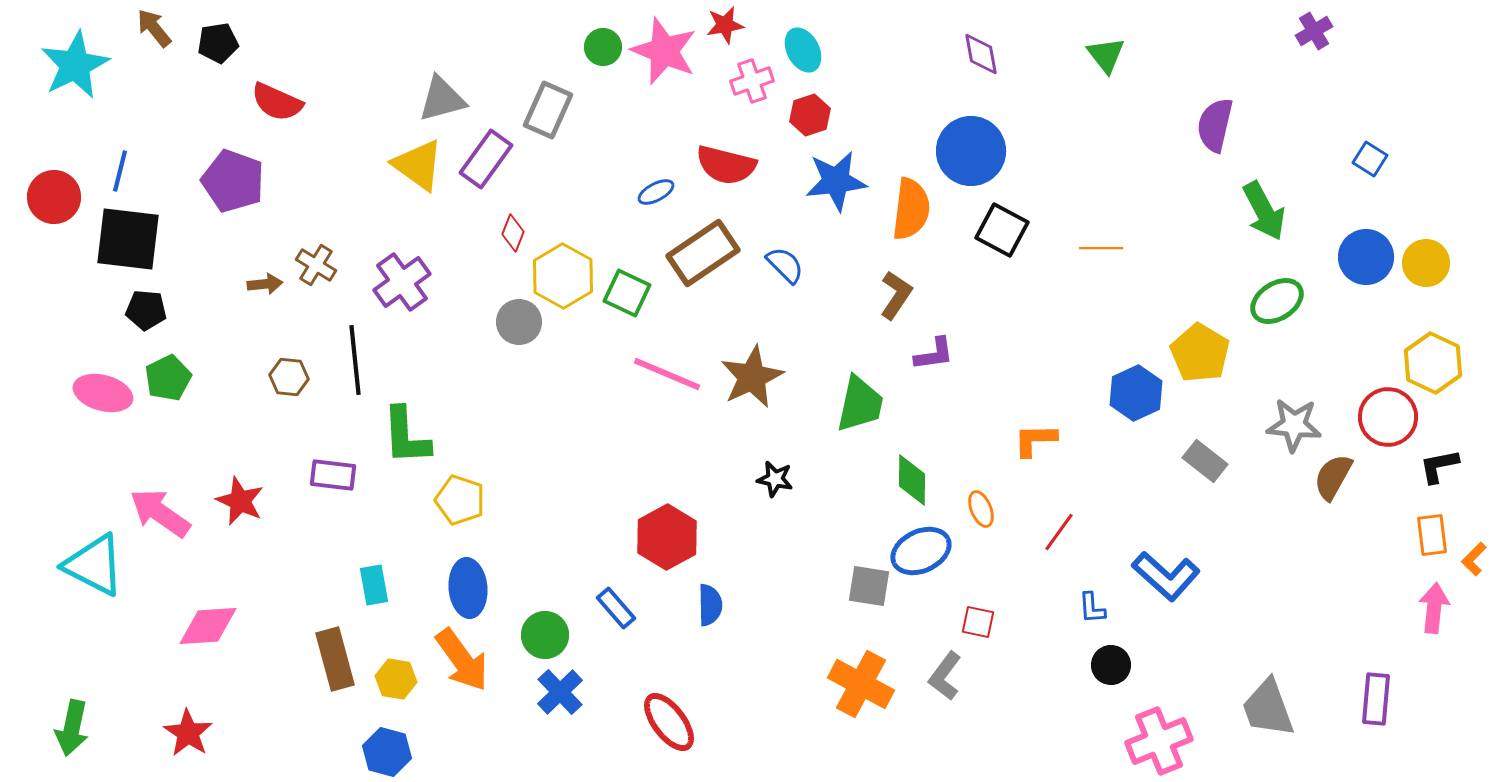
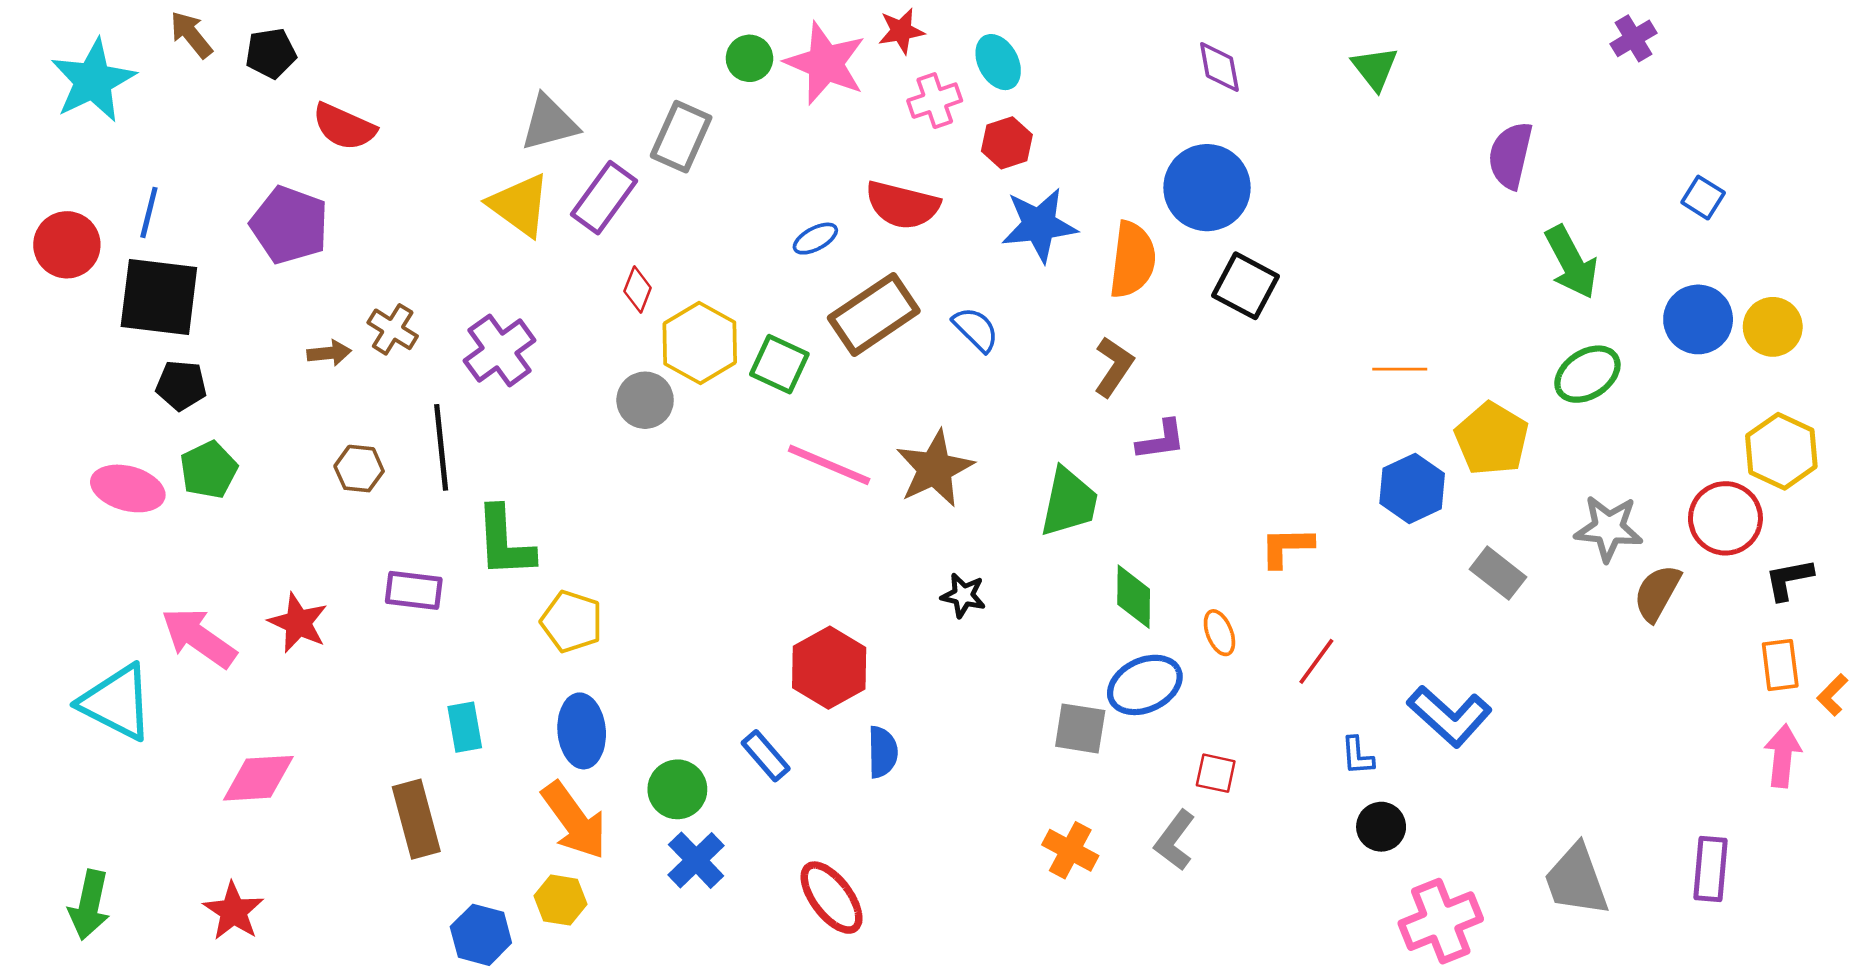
orange line: (1101, 248) -> (1400, 369), moved
yellow hexagon: (396, 679) -> (560, 900), moved
orange cross: (861, 684) -> (1070, 850), size x0.7

